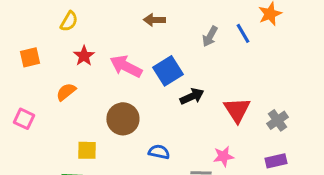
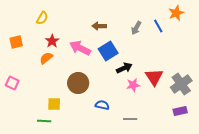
brown arrow: (154, 20) -> (99, 26), moved
orange semicircle: (66, 92) -> (46, 58), moved
gray cross: (277, 120) -> (181, 84), size x1.5
pink star: (223, 156) -> (133, 85), moved

